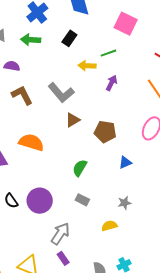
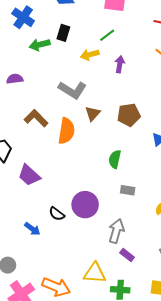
green arrow: (31, 40) -> (40, 45), moved
brown L-shape: (22, 95) -> (36, 118), moved
orange semicircle: (31, 142) -> (66, 131), moved, turned 100

